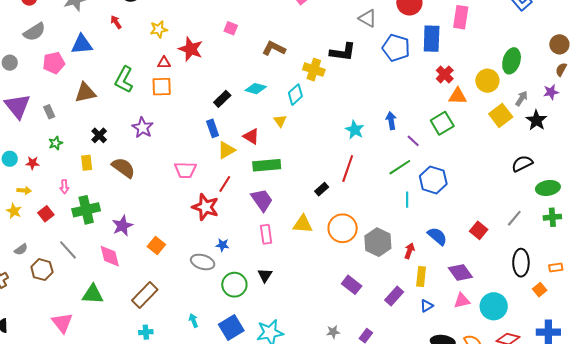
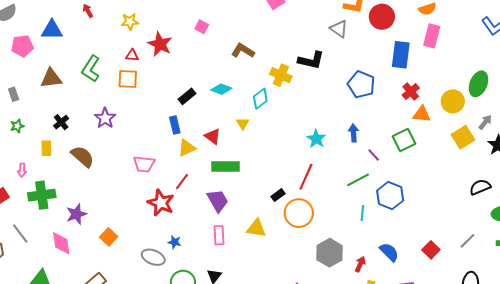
blue pentagon: (396, 48) -> (361, 85), moved
orange circle: (343, 228) -> (299, 213), moved

